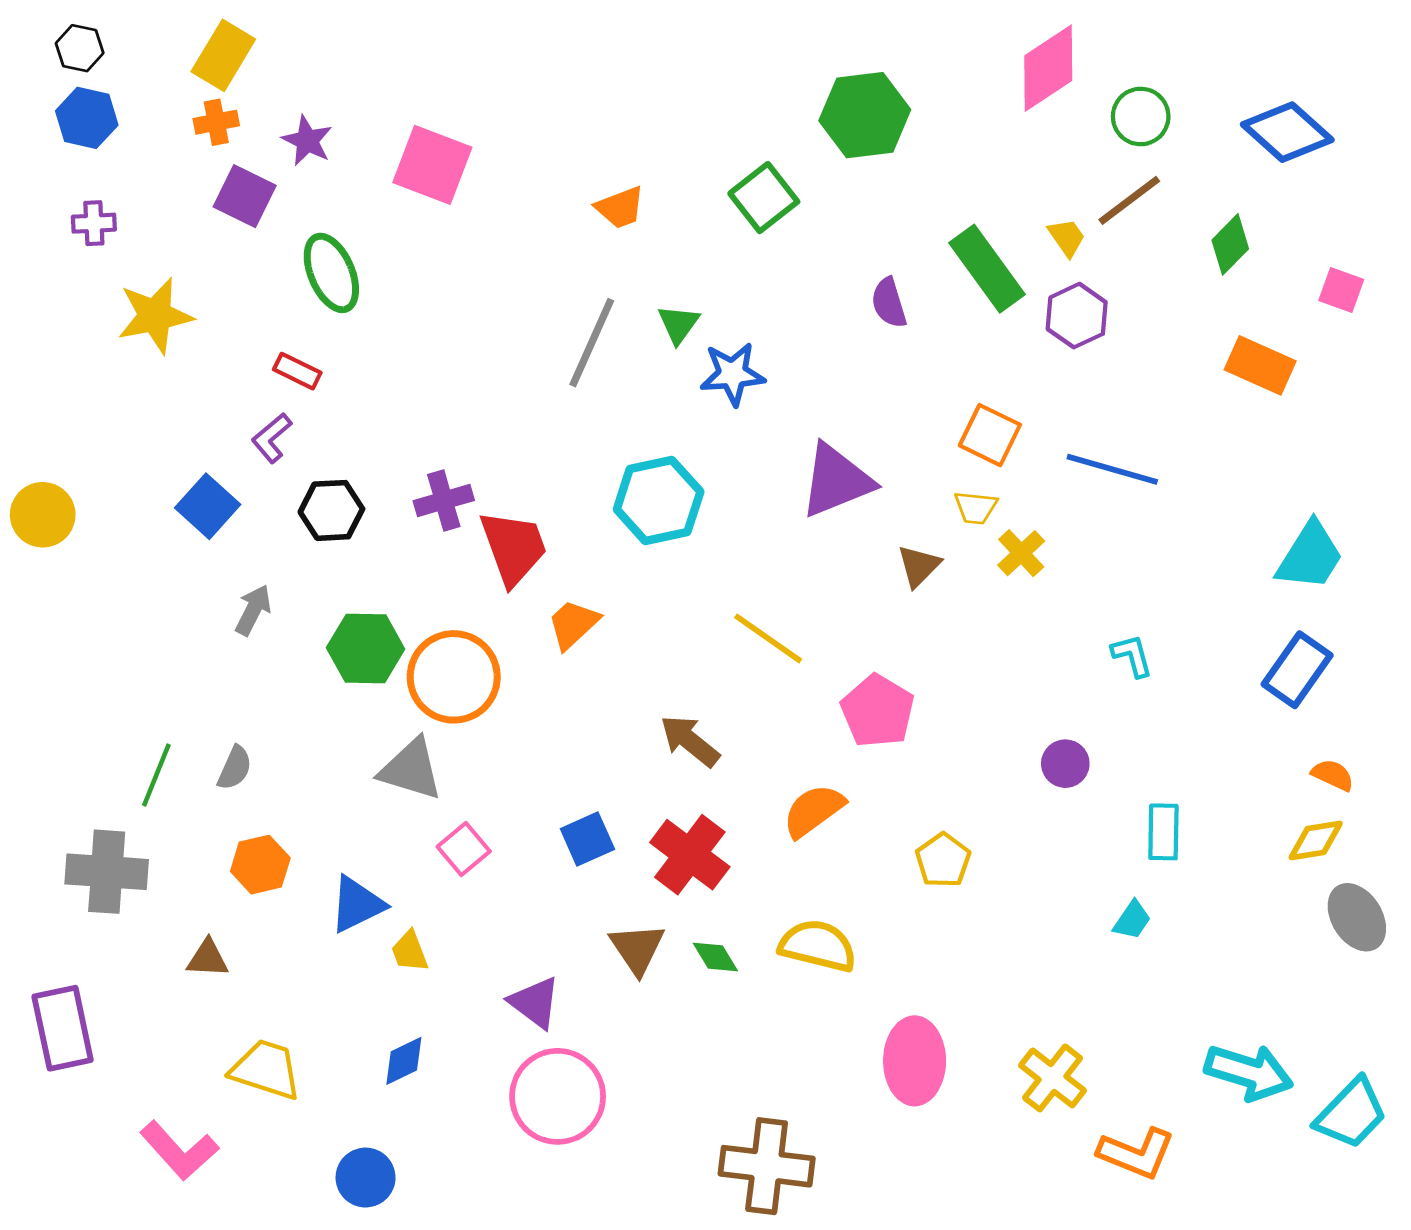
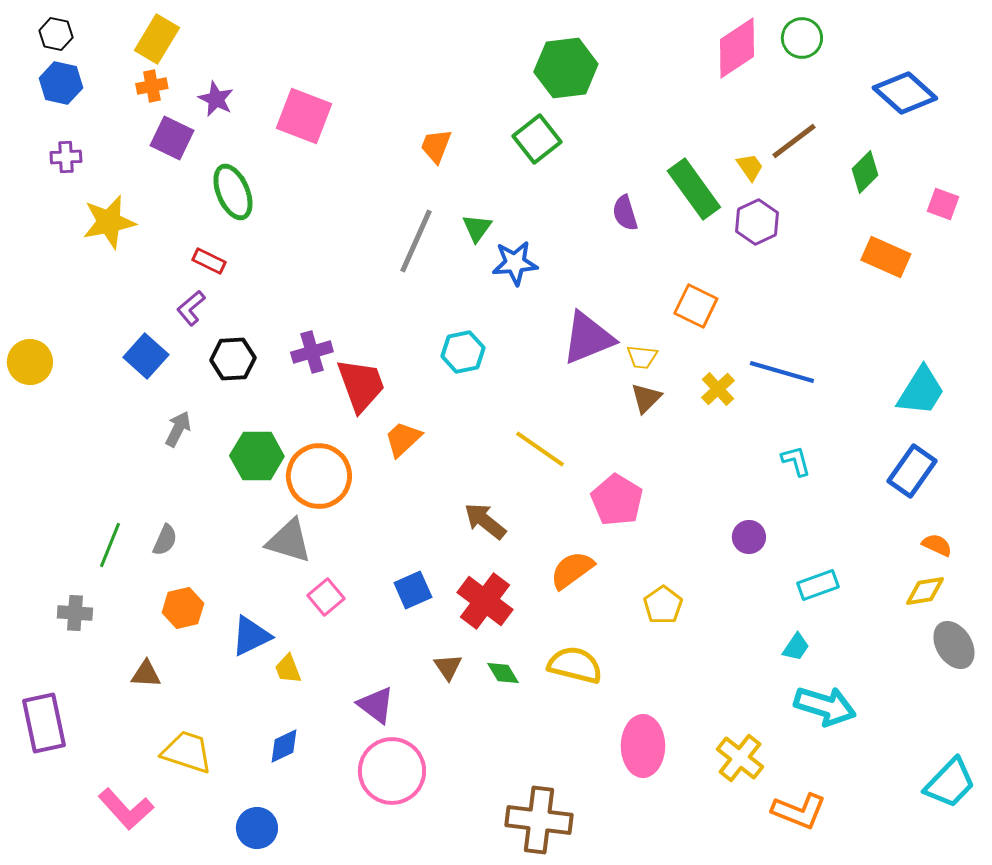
green hexagon: (865, 115) -> (566, 68), moved
green circle: (1141, 116) -> (802, 38), moved
orange trapezoid: (620, 208) -> (436, 146), turned 132
blue line: (1112, 469) -> (782, 372), moved
cyan hexagon: (659, 501) -> (463, 352), size x0.7
yellow trapezoid: (976, 508) -> (642, 357), moved
cyan rectangle: (1163, 832) -> (818, 585), turned 69
gray cross: (107, 872) -> (75, 613), size x0.6
brown triangle: (637, 949) -> (448, 667), size x0.7
cyan arrow: (1249, 1072) -> (825, 706), moved

